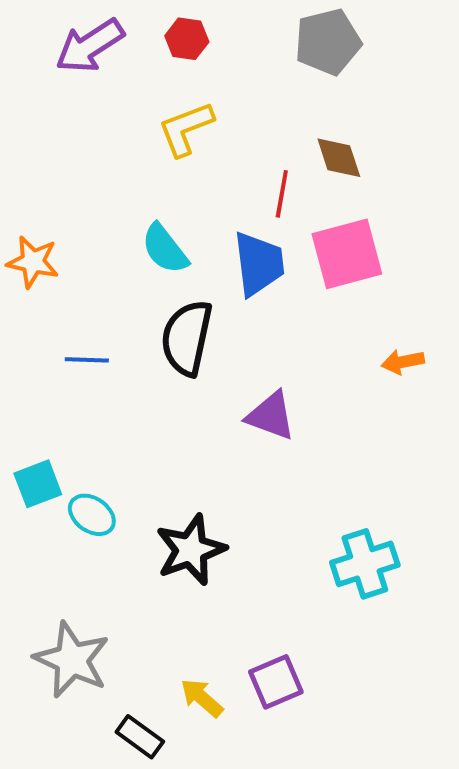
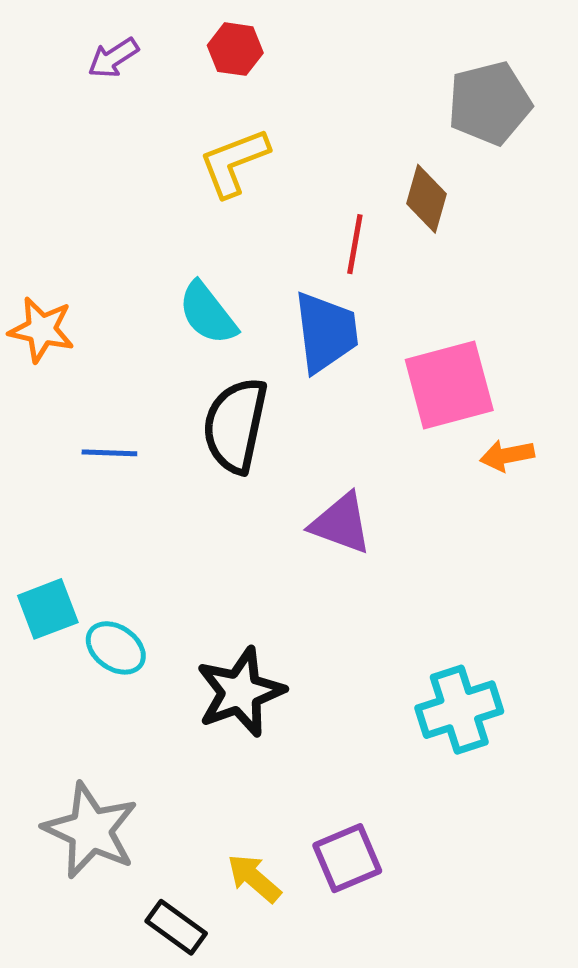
gray pentagon: (328, 42) -> (489, 103), moved
purple arrow: (90, 46) -> (113, 58), size x0.6
brown diamond: (339, 158) -> (427, 199), turned 34
pink square: (347, 254) -> (449, 385), moved

